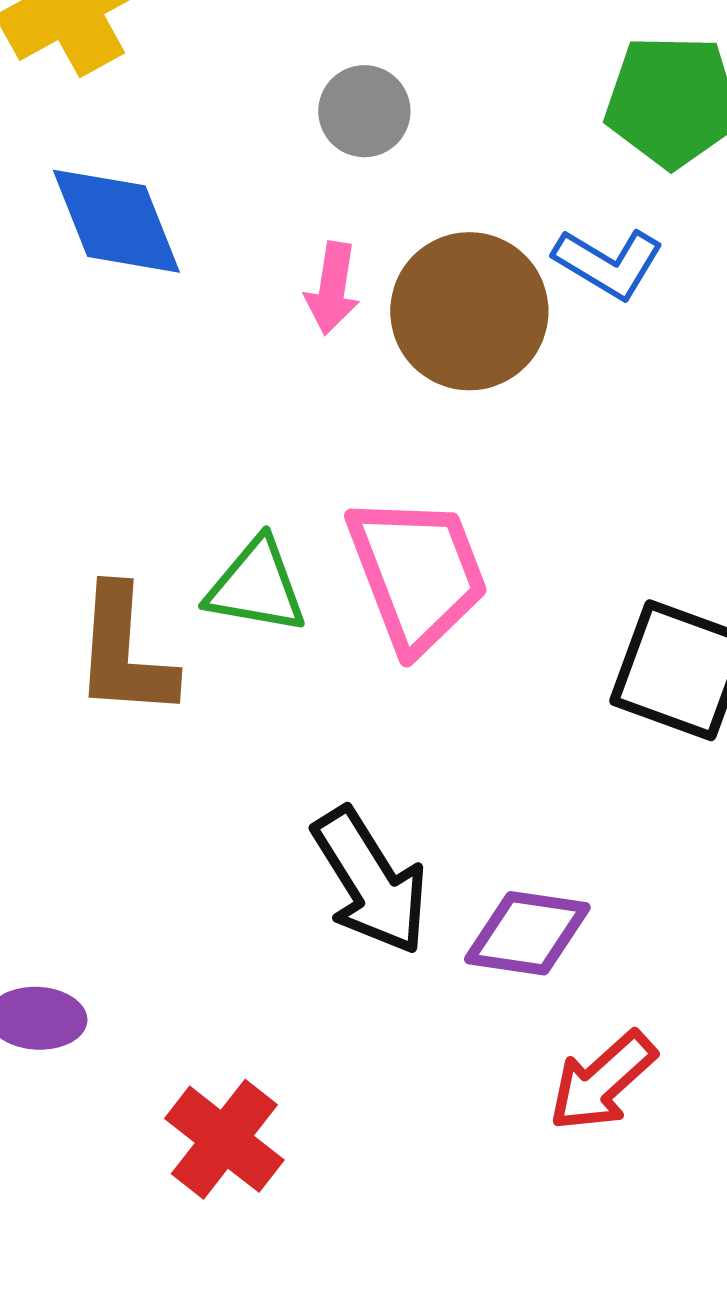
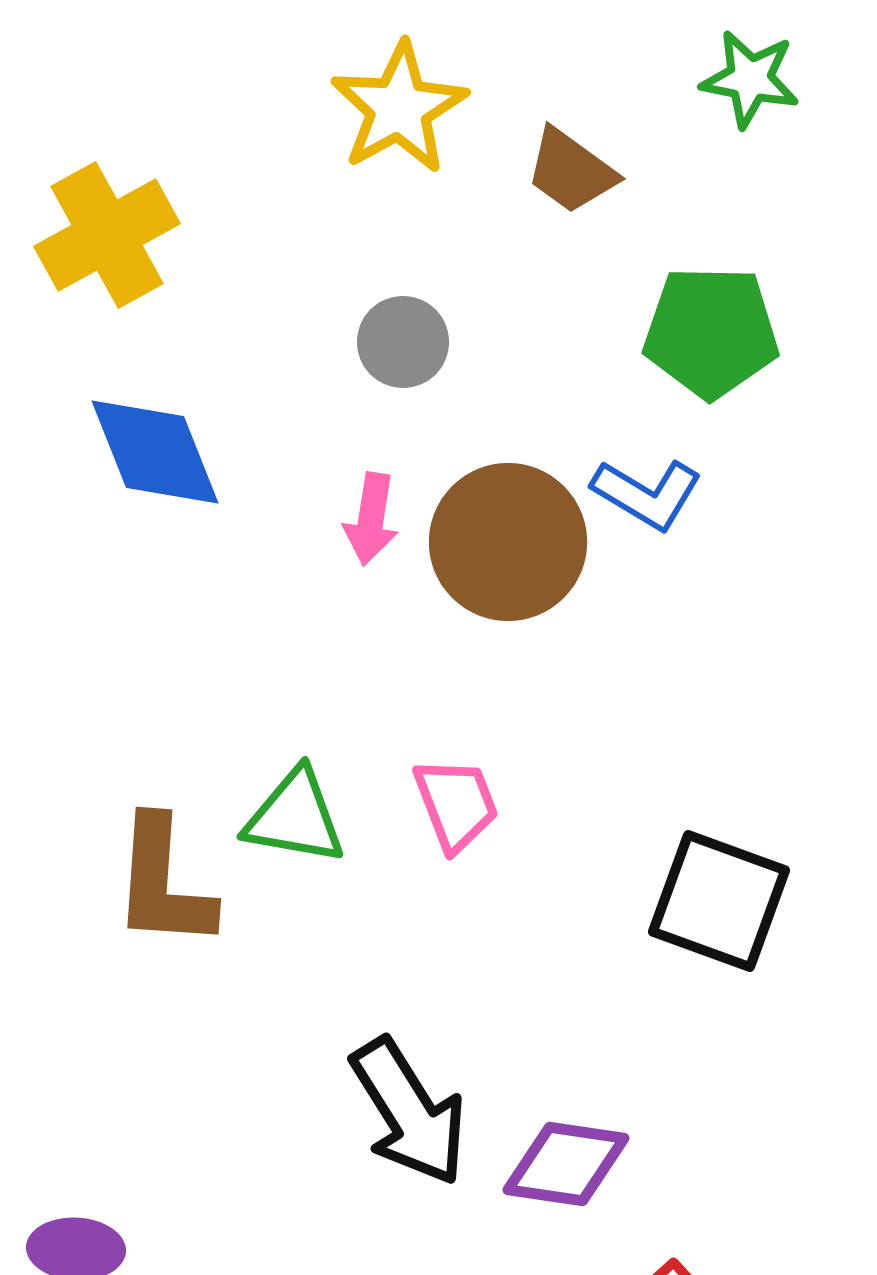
pink trapezoid: (417, 573) -> (456, 804), size x0.6

